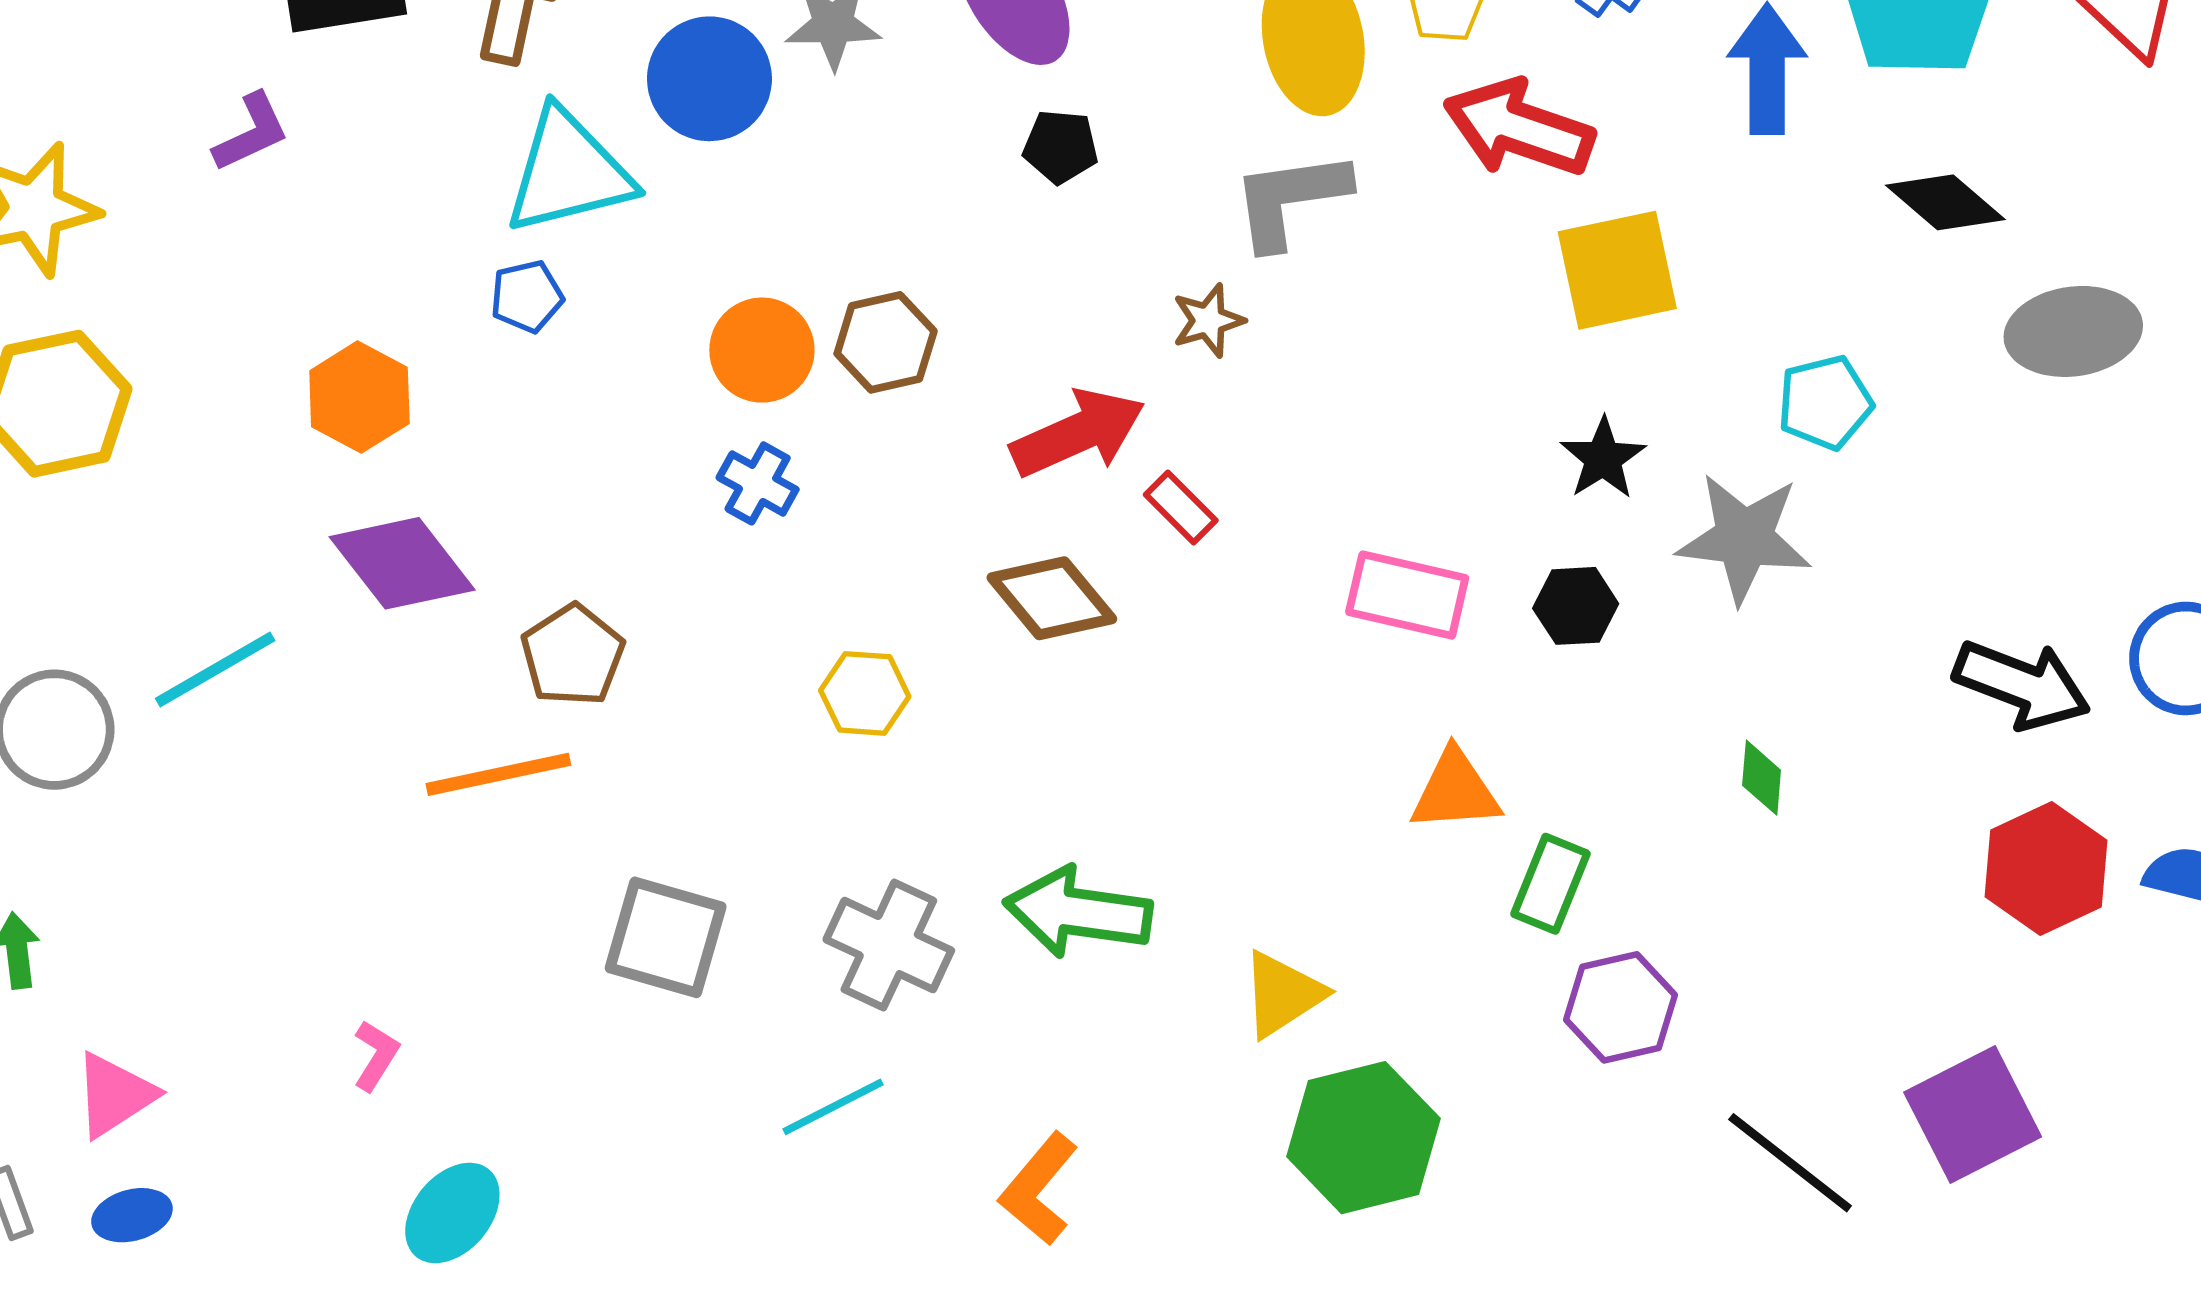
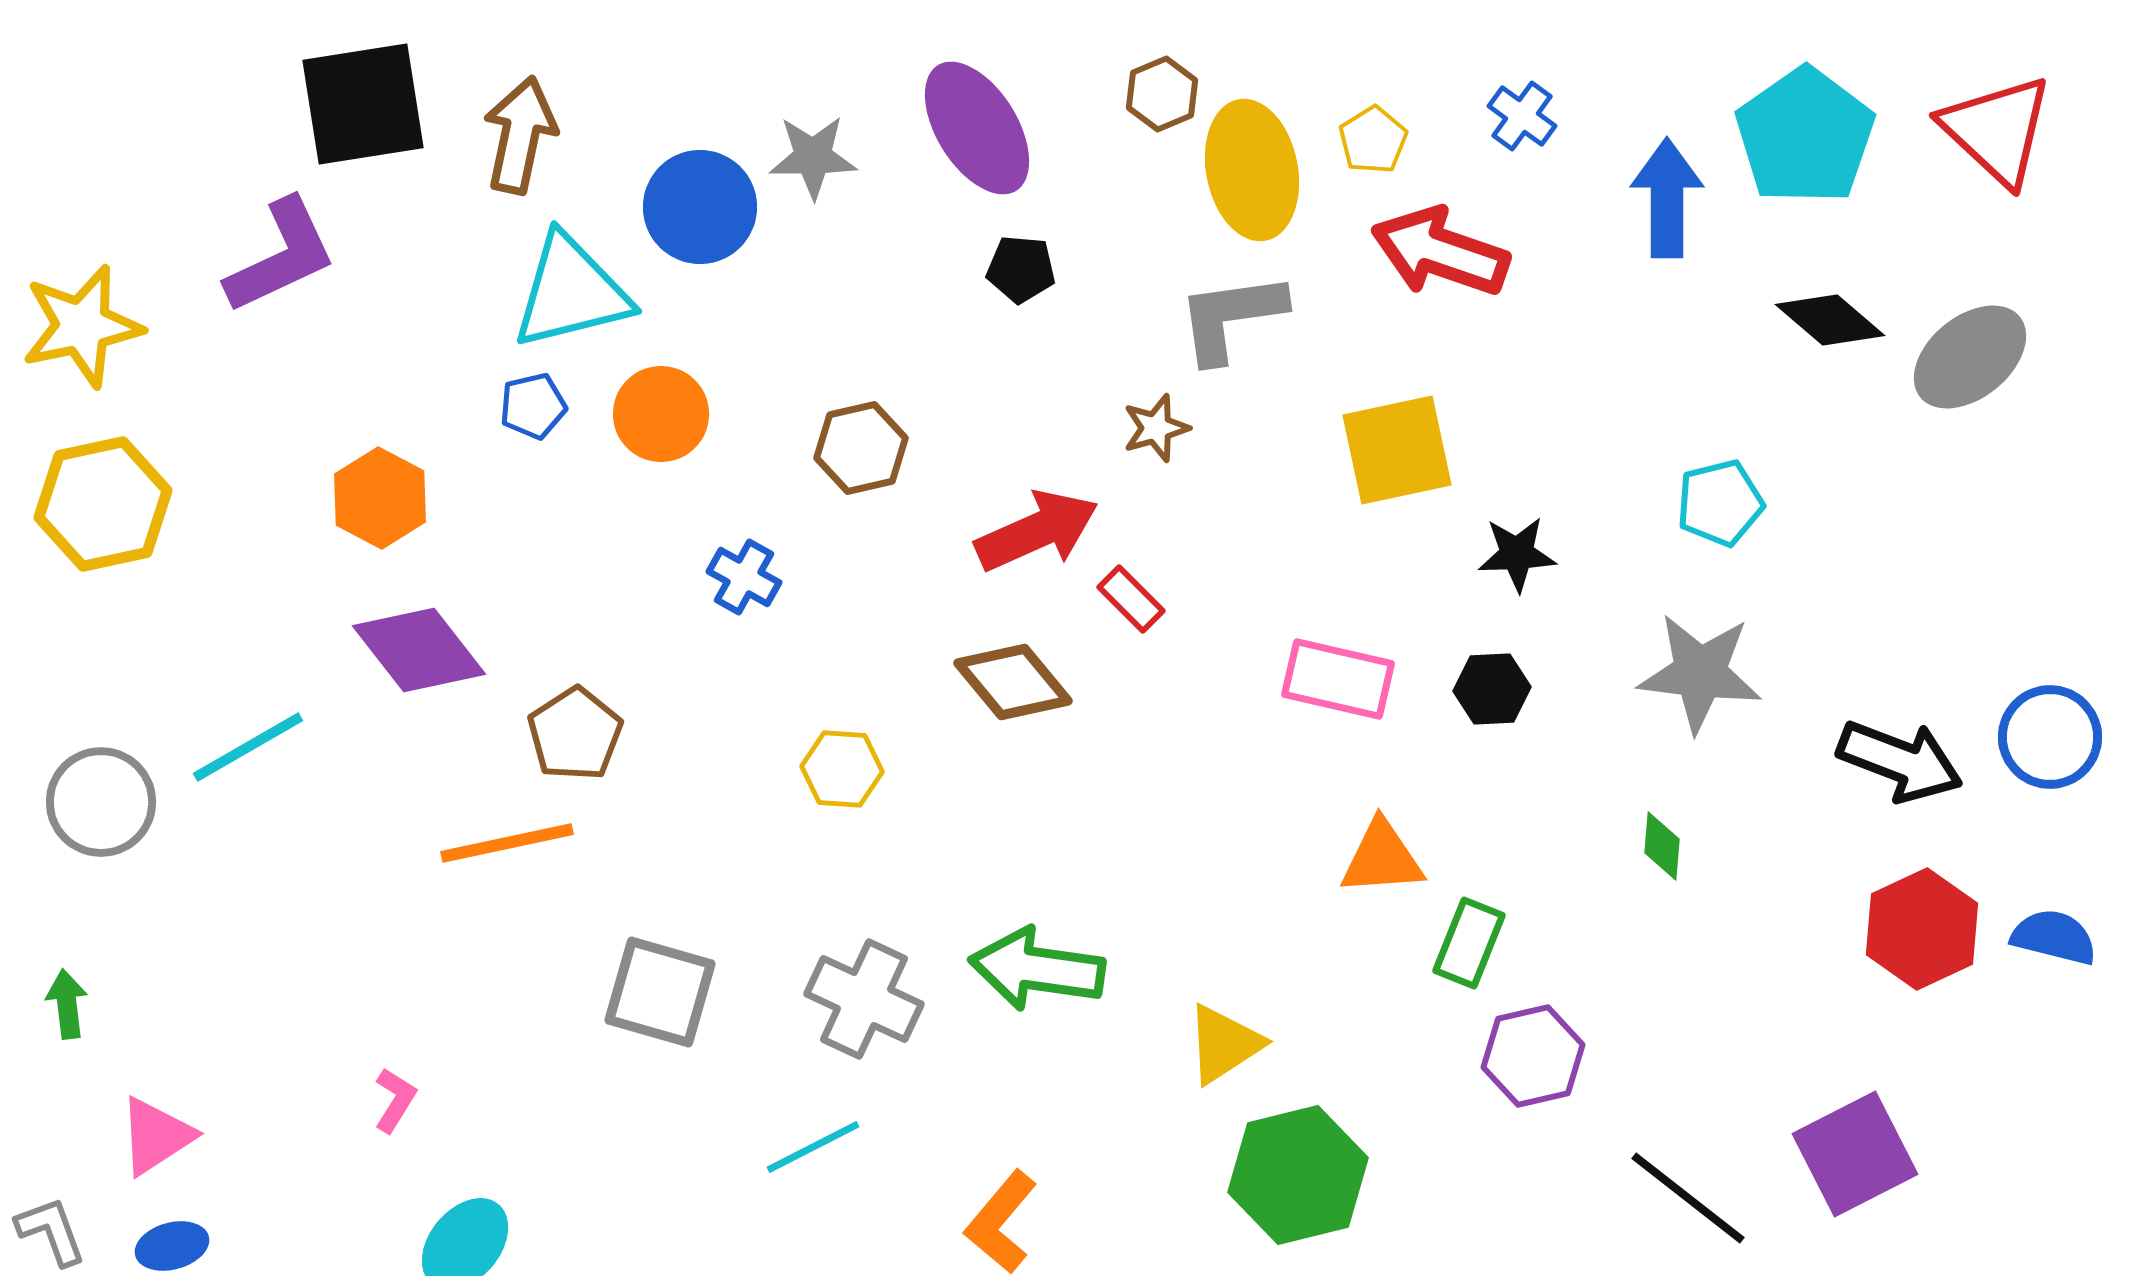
purple L-shape: (251, 132) -> (281, 256), size x1.6
yellow square: (1617, 270) -> (1397, 450), moved
gray ellipse: (2073, 331) -> (1970, 357), moved, turned -31
orange circle: (762, 350) -> (661, 414), moved
black star: (1603, 458) -> (1517, 554), turned 30
gray star: (1744, 538) -> (1700, 673), moved

